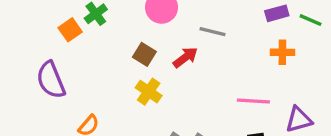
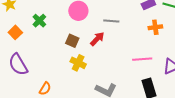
orange square: (70, 30) -> (15, 32), moved

